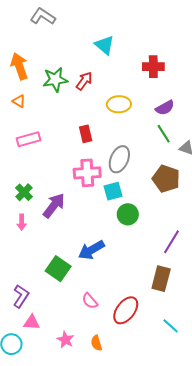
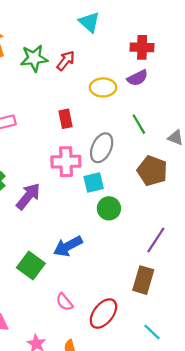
purple semicircle: (165, 108) -> (137, 78), moved
green line: (164, 134) -> (139, 124), moved

